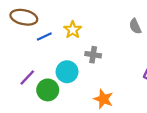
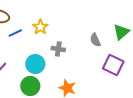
gray semicircle: (135, 26) -> (95, 40), moved
green circle: (48, 90) -> (30, 86), moved

